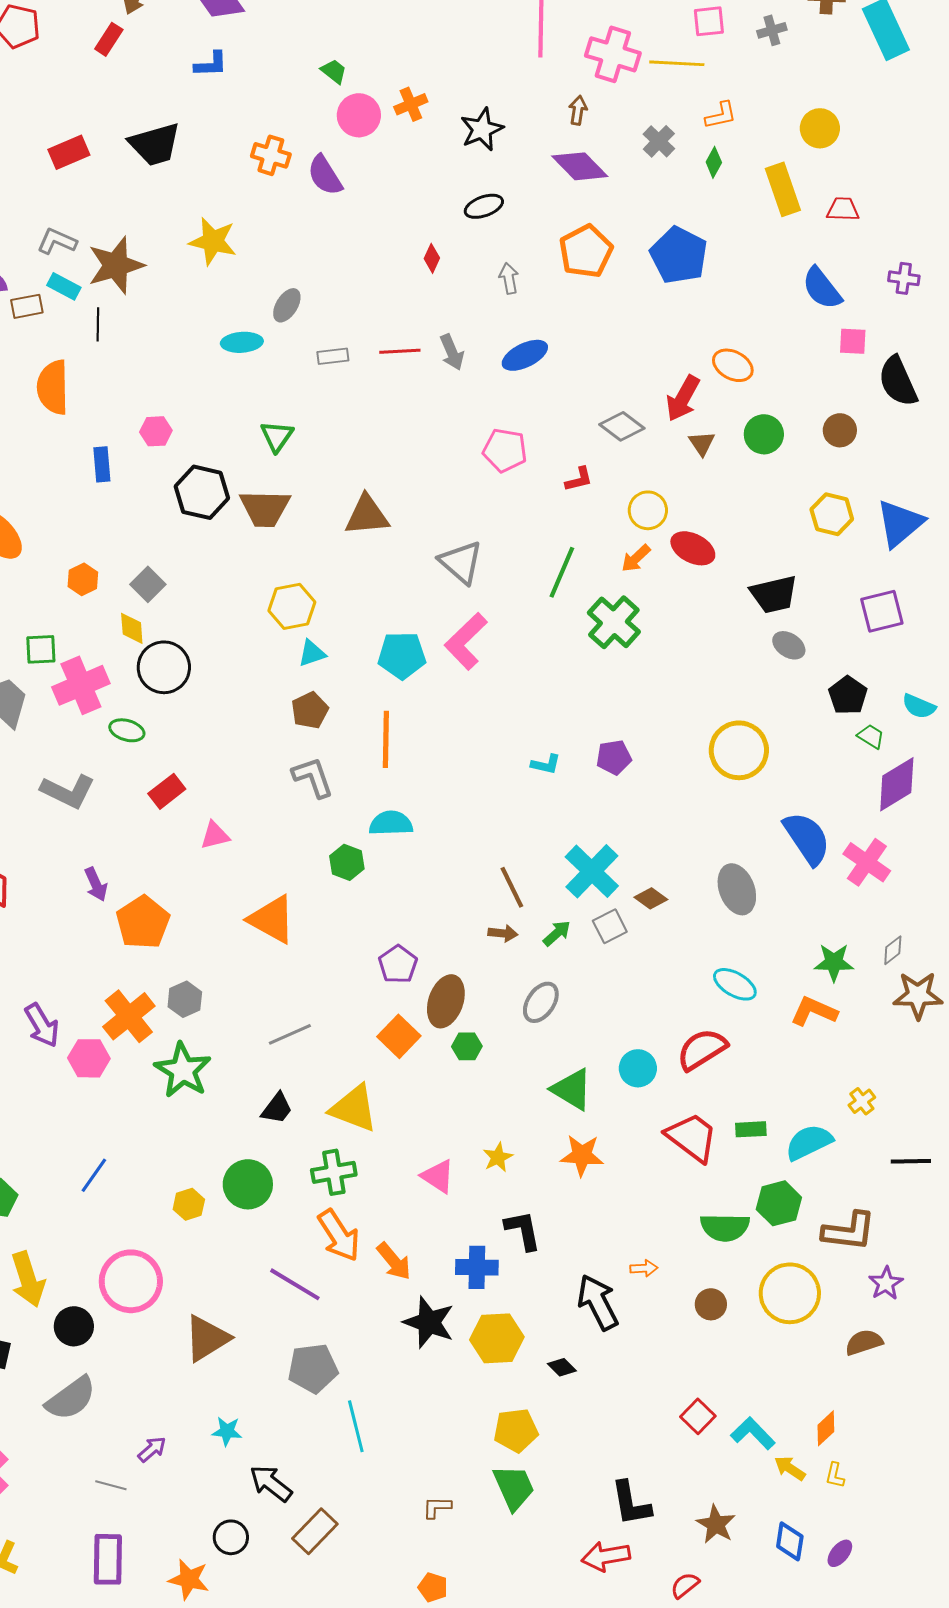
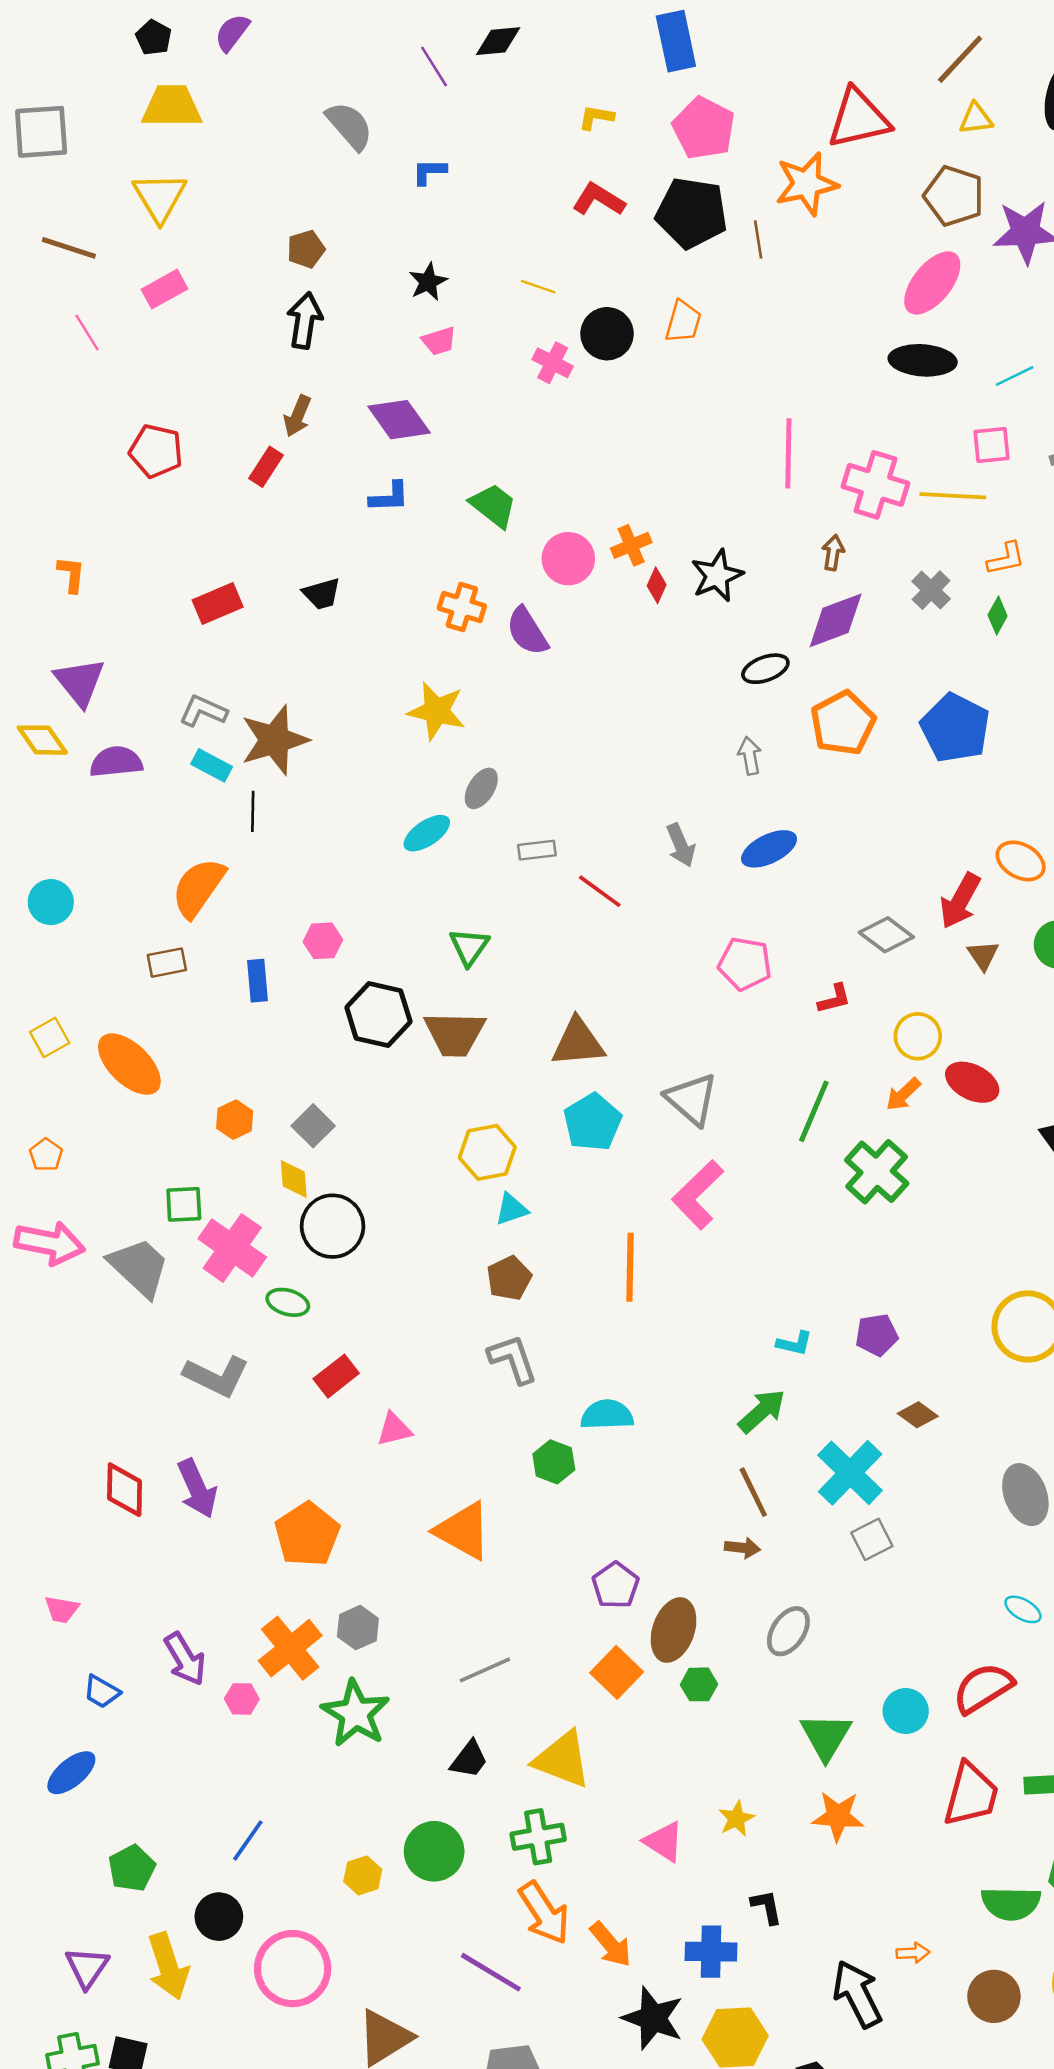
green trapezoid: (334, 71) -> (493, 505), moved, size x1.5
black trapezoid: (155, 144) -> (322, 594), size x0.6
purple diamond: (580, 166) -> (836, 620), turned -66
black ellipse: (484, 206) -> (765, 669), moved
yellow star: (213, 241) -> (437, 711), moved
red diamond: (432, 258) -> (657, 585), moved
brown rectangle: (27, 306) -> (167, 963), moved
cyan ellipse: (242, 342) -> (427, 833), turned -30
red line: (400, 351) -> (600, 891), moved, turned 39
orange semicircle: (53, 387) -> (198, 888), turned 36
cyan pentagon: (402, 655) -> (593, 1122), moved, turned -30
pink cross: (81, 685) -> (232, 1248), turned -32
orange line: (386, 739) -> (630, 1267), moved
purple arrow: (96, 884) -> (197, 1489), moved, size x1.4
brown diamond: (651, 898) -> (918, 1415), moved
green arrow: (557, 933) -> (762, 1411), moved, size x1.4
cyan ellipse: (735, 984) -> (1023, 1609), size x0.7
pink hexagon: (89, 1058) -> (242, 1699), size x0.7
green triangle: (572, 1089) -> (826, 1736), turned 30
red trapezoid: (692, 1137) -> (971, 1794), turned 68
black L-shape: (523, 1230) -> (767, 1907), size x0.7
brown circle: (711, 1304) -> (994, 1996), size x1.4
black circle: (74, 1326) -> (219, 1917), moved

